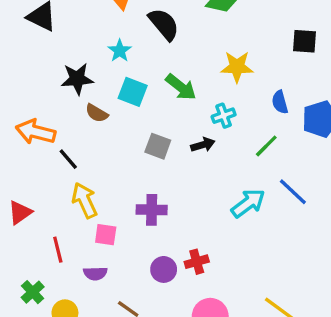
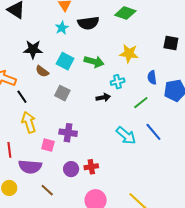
black semicircle: (164, 24) -> (88, 23), turned 115
cyan star: (120, 51) -> (62, 28), moved
green arrow: (181, 87) -> (94, 62), turned -30
gray square: (158, 146) -> (62, 93), moved
cyan arrow: (248, 203) -> (126, 136), turned 70
pink square: (106, 235) -> (48, 145), moved
purple semicircle: (95, 273) -> (30, 167), size x1.6

